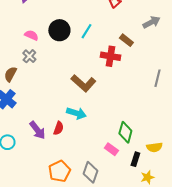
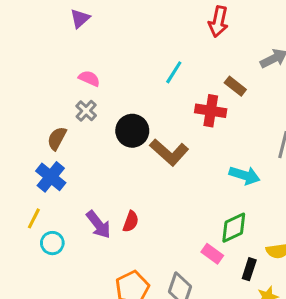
black circle: (59, 30) -> (132, 131), moved
cyan arrow: (76, 113) -> (245, 175), moved
green diamond: (125, 132) -> (234, 228), turned 50

